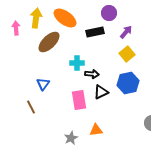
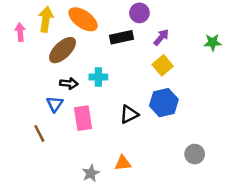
black arrow: (92, 74) -> (69, 83), moved
pink rectangle: (79, 100) -> (83, 118), moved

